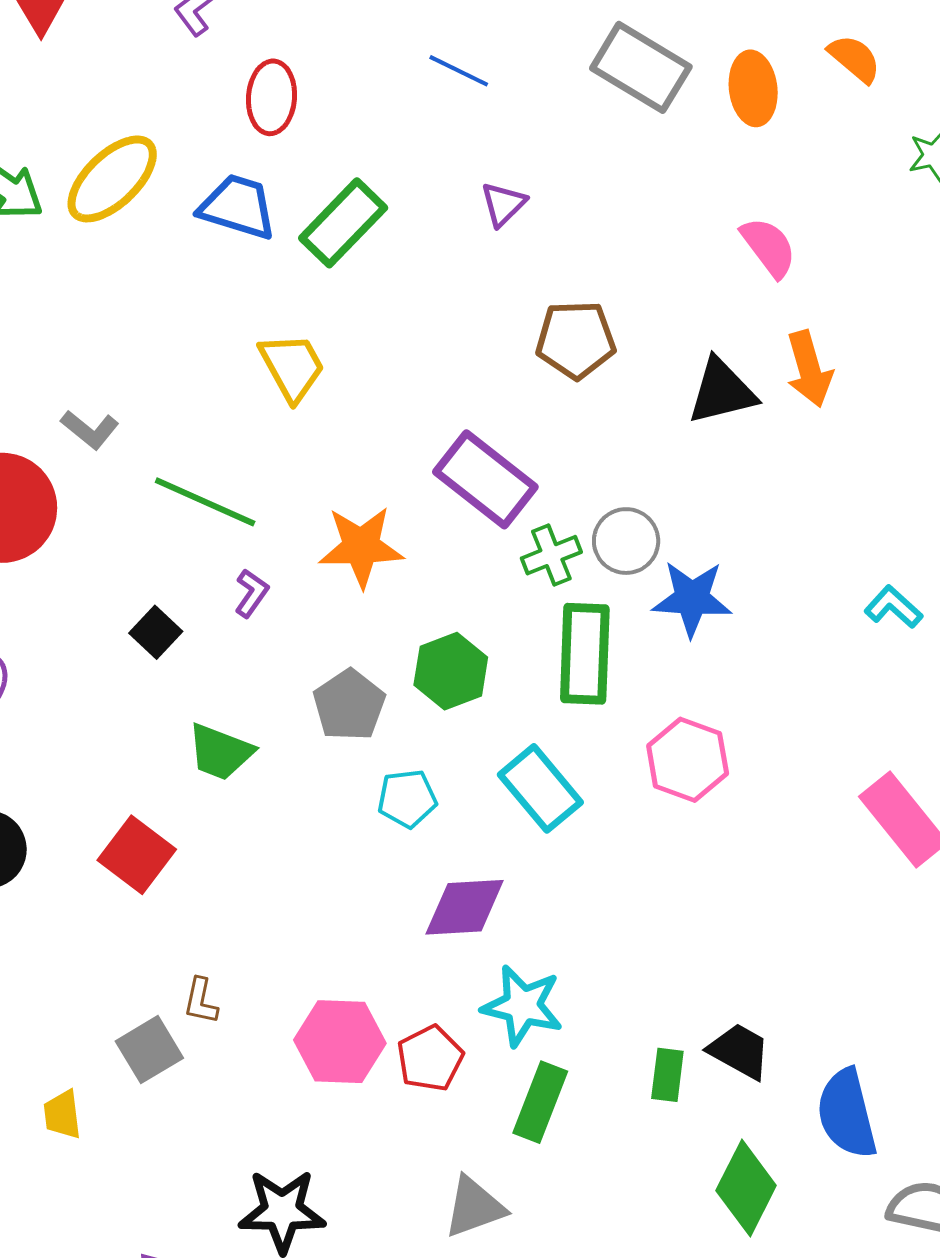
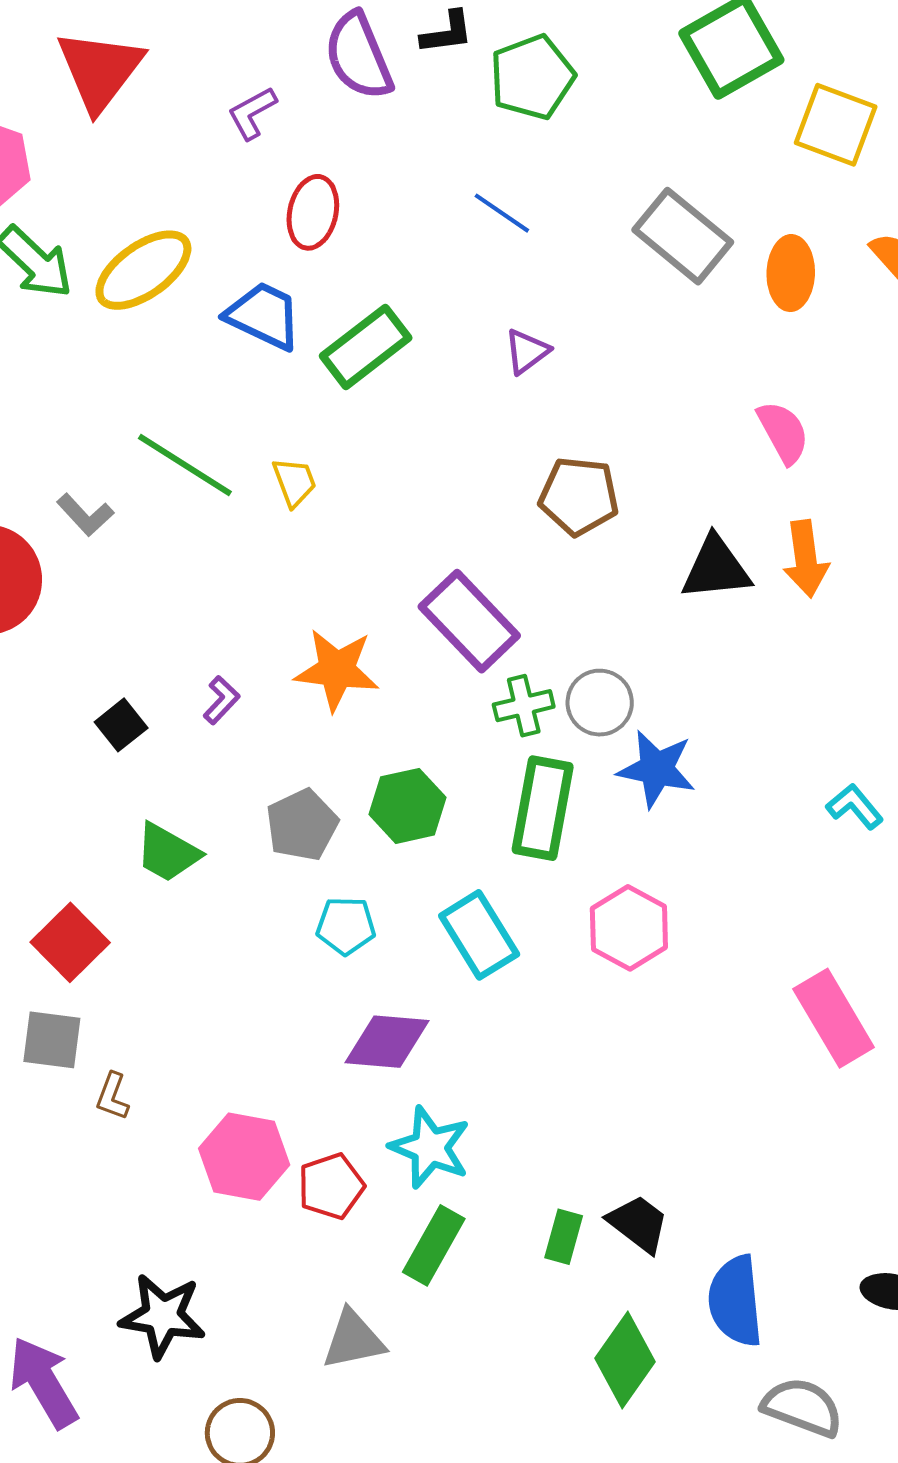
yellow trapezoid: (292, 367) -> (294, 482), size x0.7
green line: (205, 502) -> (185, 465), moved
gray square: (149, 1050) -> (52, 1040), moved, turned 30

